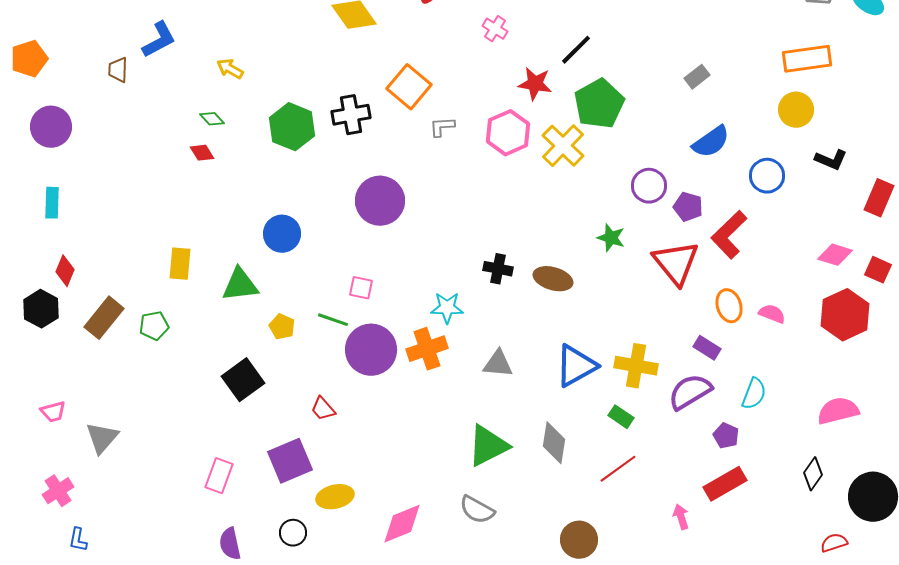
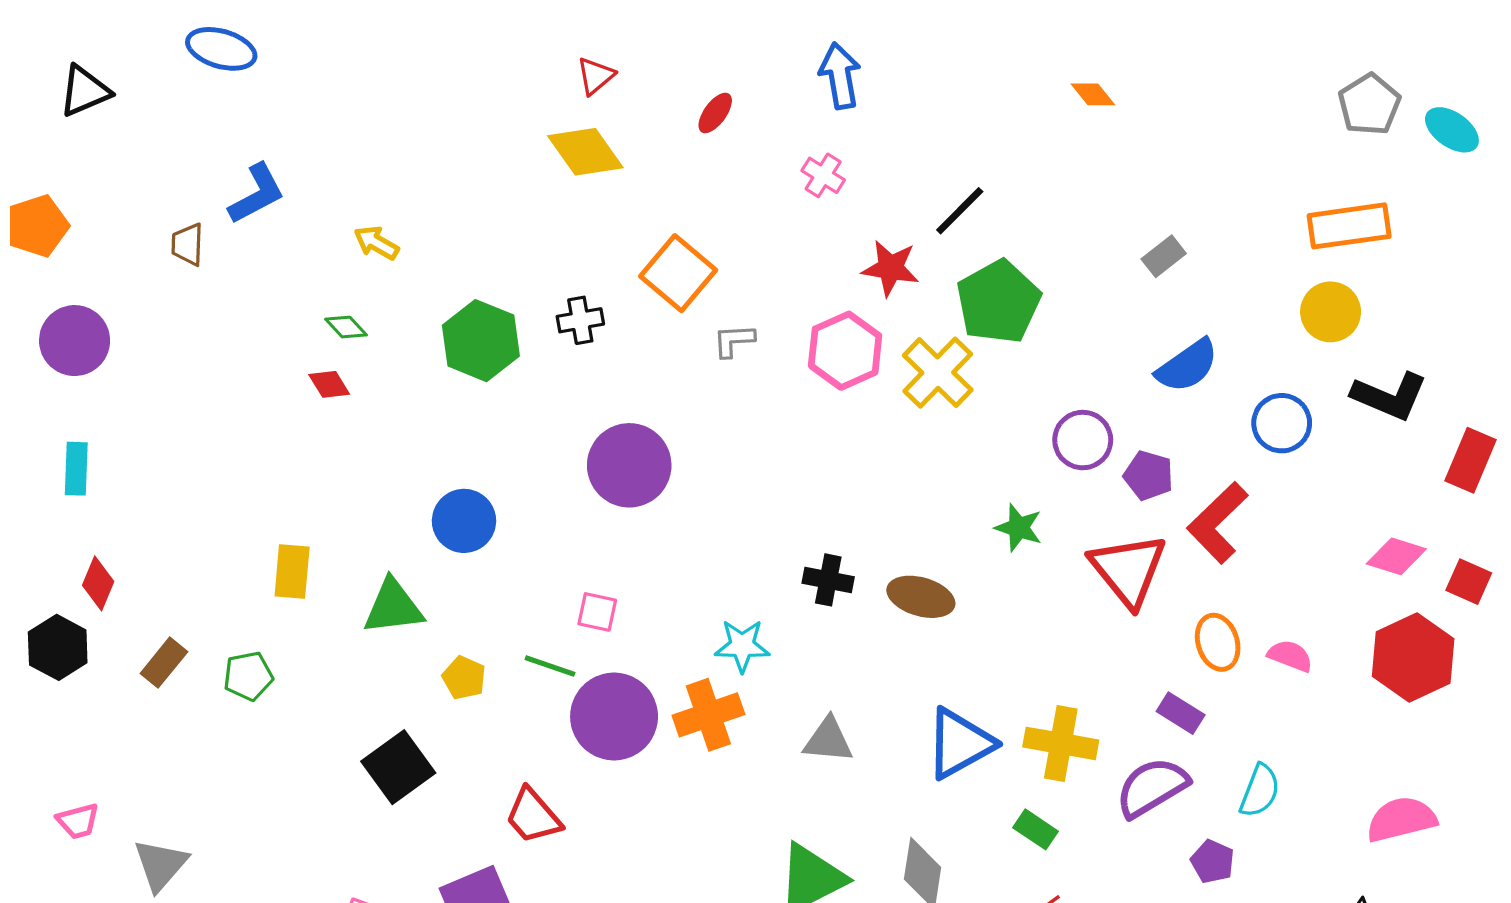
black cross: (351, 115) -> (580, 320), size x0.7
black L-shape: (831, 160) -> (1390, 396), size x1.4
brown rectangle: (104, 318) -> (164, 663), size x0.7
red trapezoid: (323, 409) -> (533, 816), size x1.4

